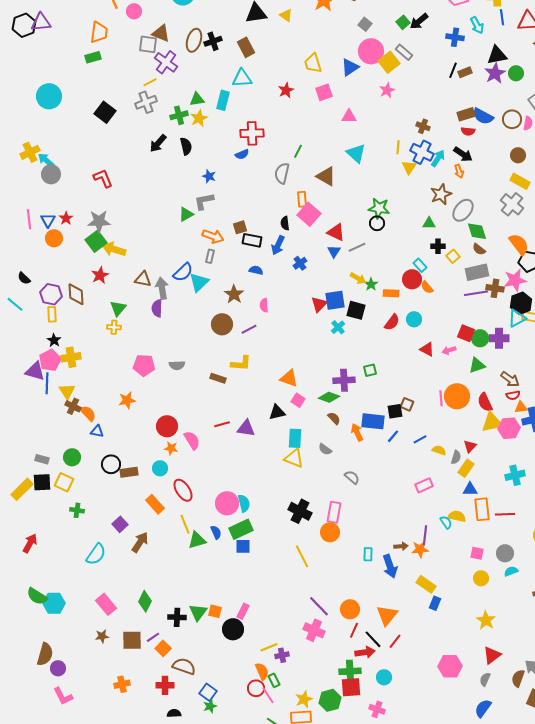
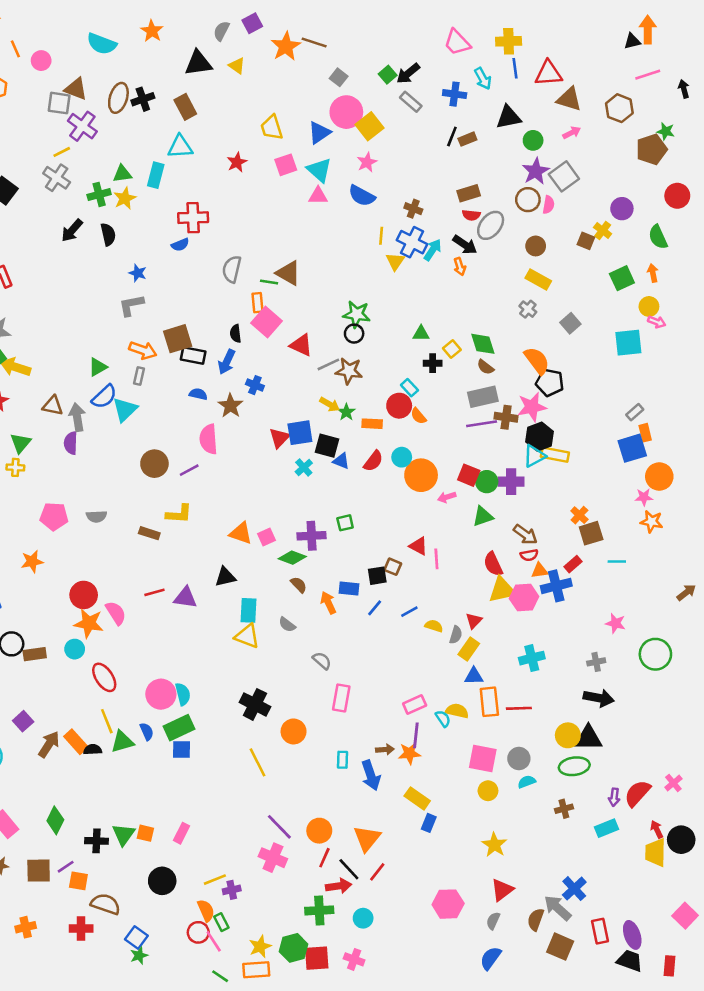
gray rectangle: (404, 52) -> (411, 102), moved
purple star: (495, 73) -> (536, 171), moved
gray cross: (146, 102) -> (57, 178), turned -35
blue semicircle: (483, 116) -> (362, 196), moved
green line: (298, 151) -> (269, 282), moved, turned 72
cyan triangle: (356, 153) -> (319, 170), moved
brown star: (441, 194) -> (349, 371), moved, turned 30
gray cross: (512, 204) -> (528, 309), size x0.6
gray ellipse: (463, 210) -> (491, 225), moved
green triangle: (186, 214) -> (98, 367), moved
brown square: (240, 227) -> (178, 339), size x1.6
blue triangle: (334, 251) -> (341, 461), moved, turned -40
yellow square: (453, 256) -> (452, 349), moved
blue cross: (300, 263) -> (255, 385), turned -32
brown star: (234, 294) -> (230, 406), moved
pink semicircle: (264, 305) -> (209, 439), size x1.6
red triangle: (427, 349) -> (418, 546), moved
orange circle: (457, 396) -> (421, 475), moved
pink square: (298, 400) -> (266, 537), moved, turned 32
blue rectangle: (373, 421) -> (349, 589), size x0.7
orange star: (171, 448) -> (89, 623), size x1.6
pink rectangle: (424, 485) -> (415, 704), moved
orange rectangle: (155, 504) -> (76, 742), moved
pink rectangle: (334, 512) -> (341, 698), moved
pink square: (477, 553) -> (483, 759), size x1.6
black circle: (233, 629) -> (162, 881), moved
orange square: (163, 648) -> (78, 881), turned -35
red square: (351, 687) -> (317, 958), moved
black semicircle: (174, 713) -> (93, 750), moved

